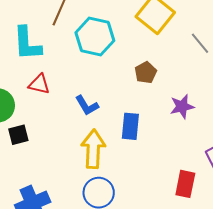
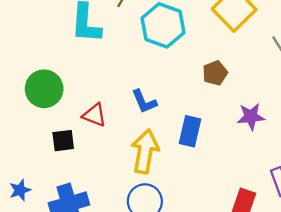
red triangle: (39, 84) -> (94, 115), moved
black square: (18, 135) -> (63, 141), moved

